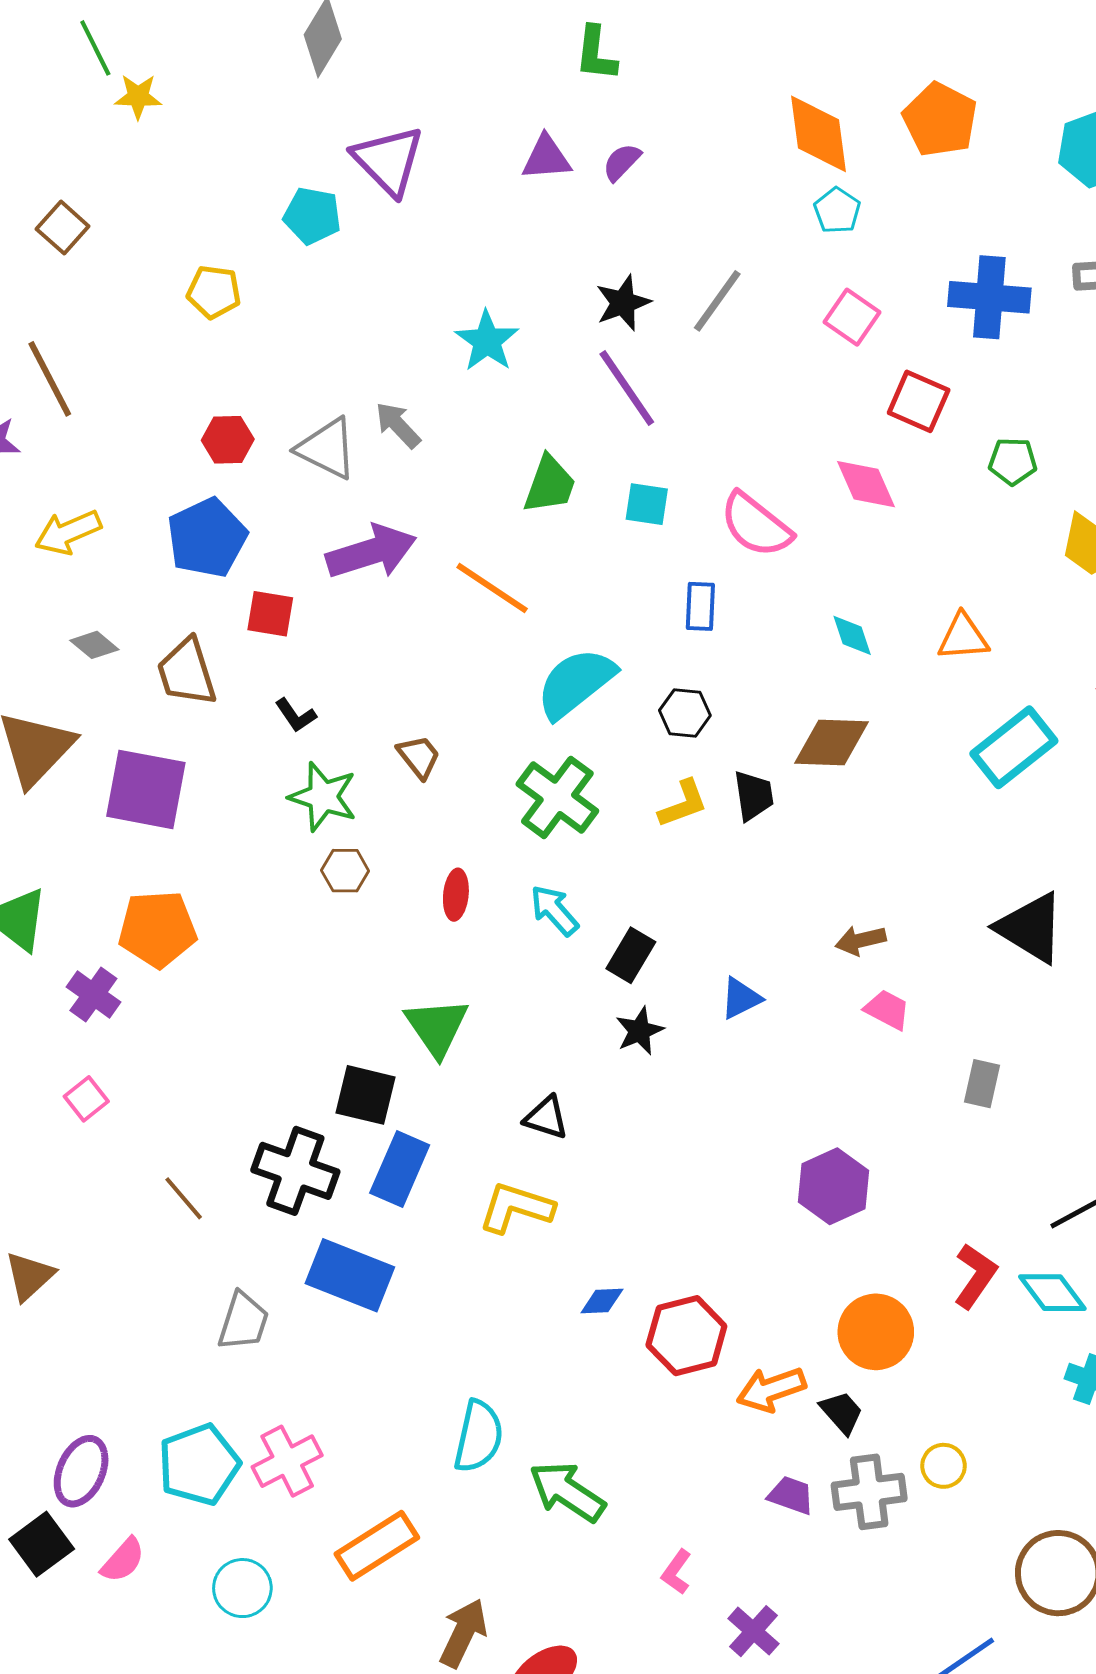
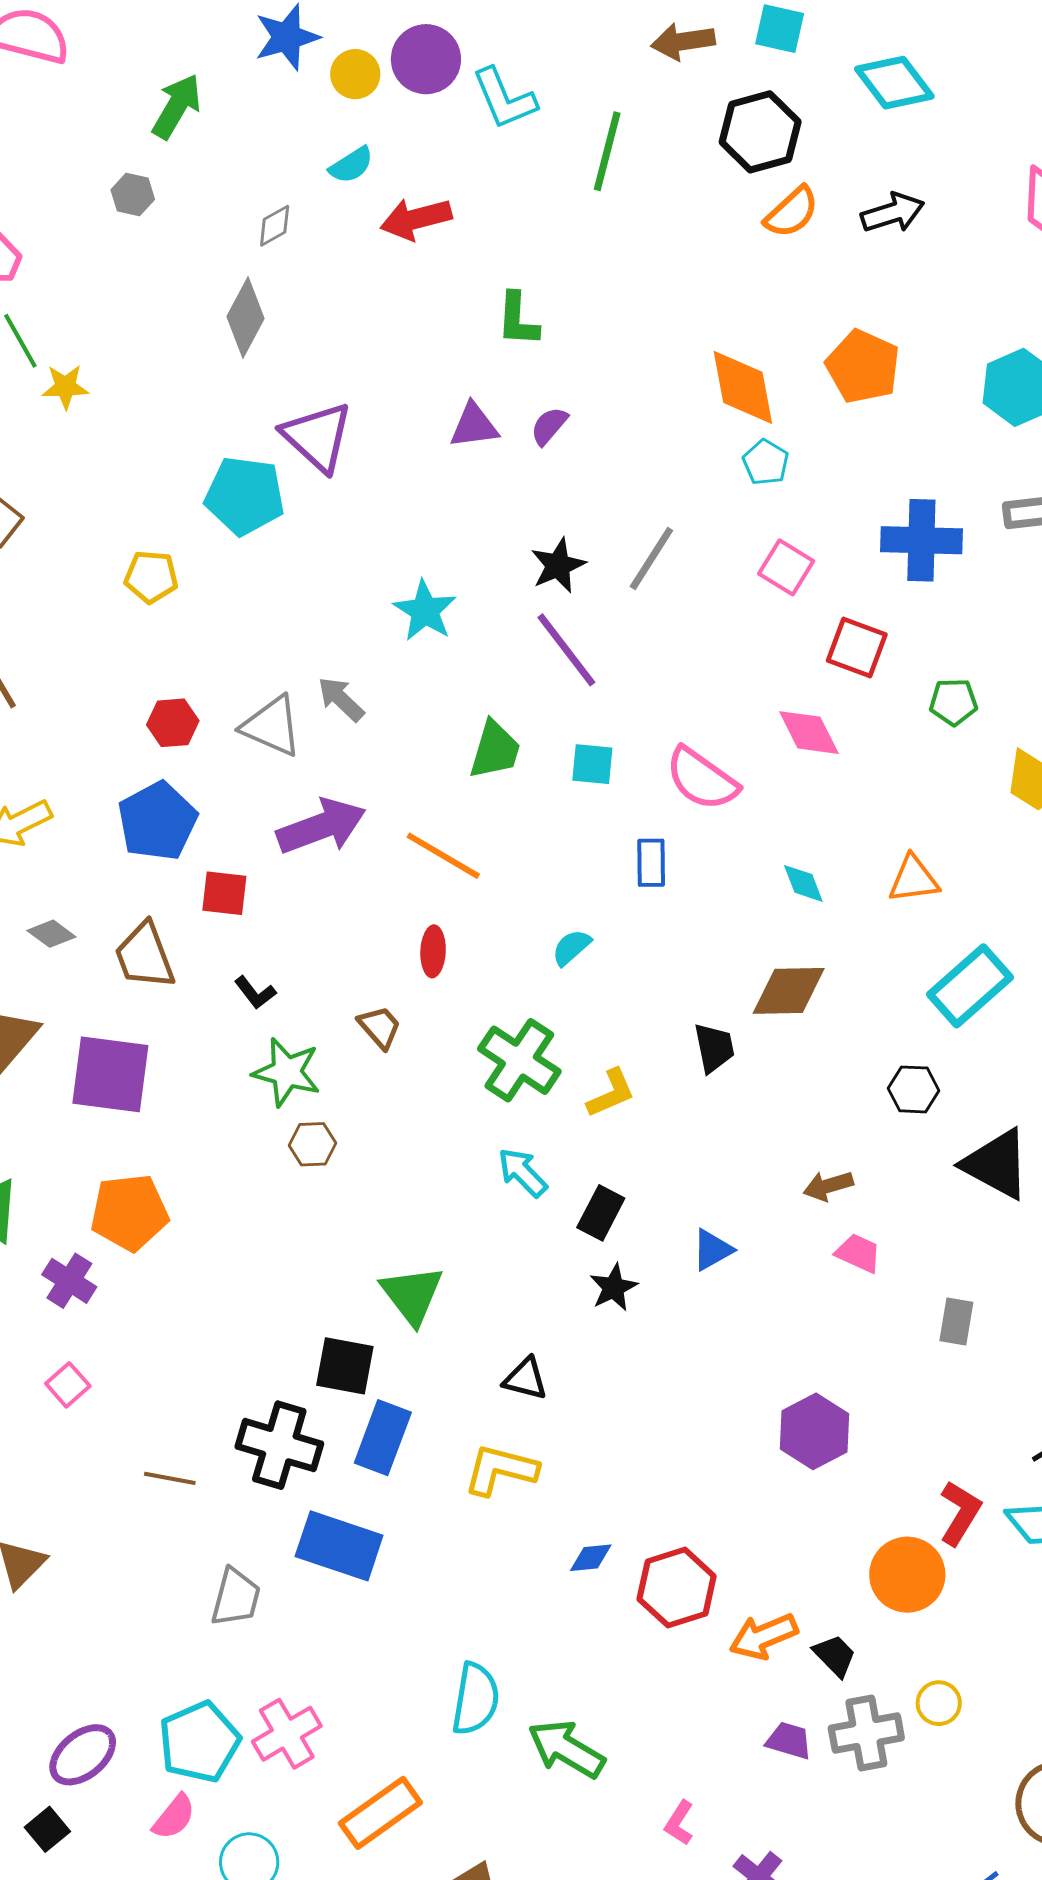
cyan pentagon: (312, 216) -> (245, 496), size x1.4
cyan semicircle: (576, 683) -> (571, 947), moved, size x0.5
black hexagon: (685, 713) -> (913, 1089), moved
yellow L-shape: (683, 804) -> (611, 1093), moved
red ellipse: (456, 895) -> (433, 951), moved
brown line: (184, 1198) -> (170, 1478), turned -36
orange circle: (876, 1332) -> (907, 1575), moved
purple ellipse: (81, 1471) -> (83, 1755), turned 30
black square: (42, 1544) -> (47, 1829), size x0.7
pink semicircle: (123, 1560) -> (174, 1817), moved

